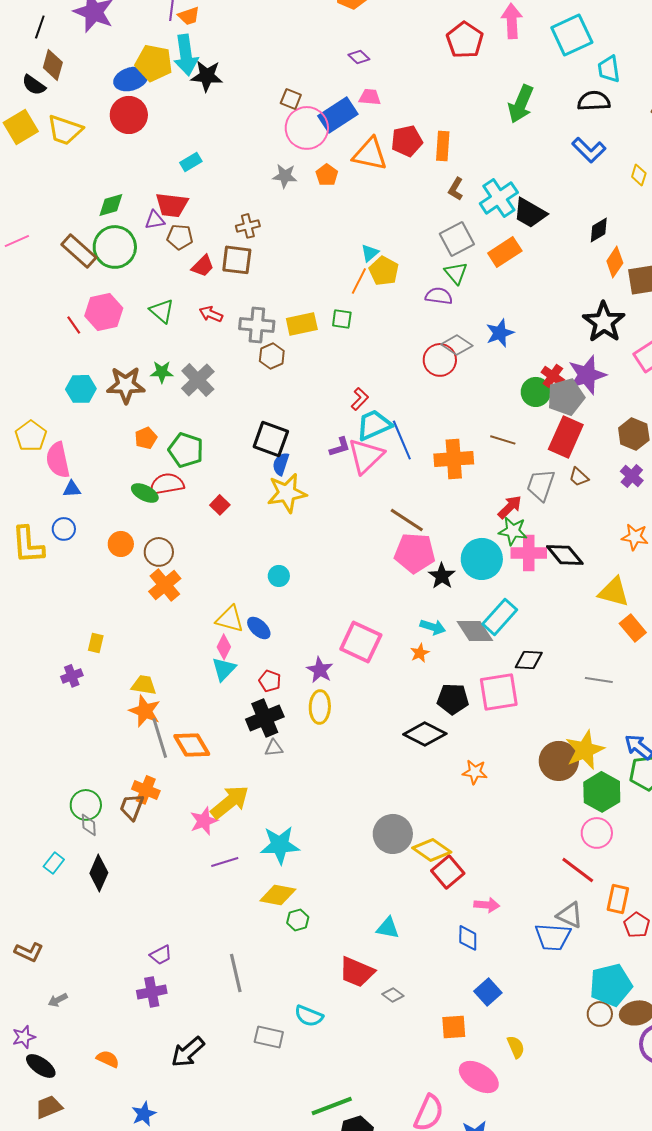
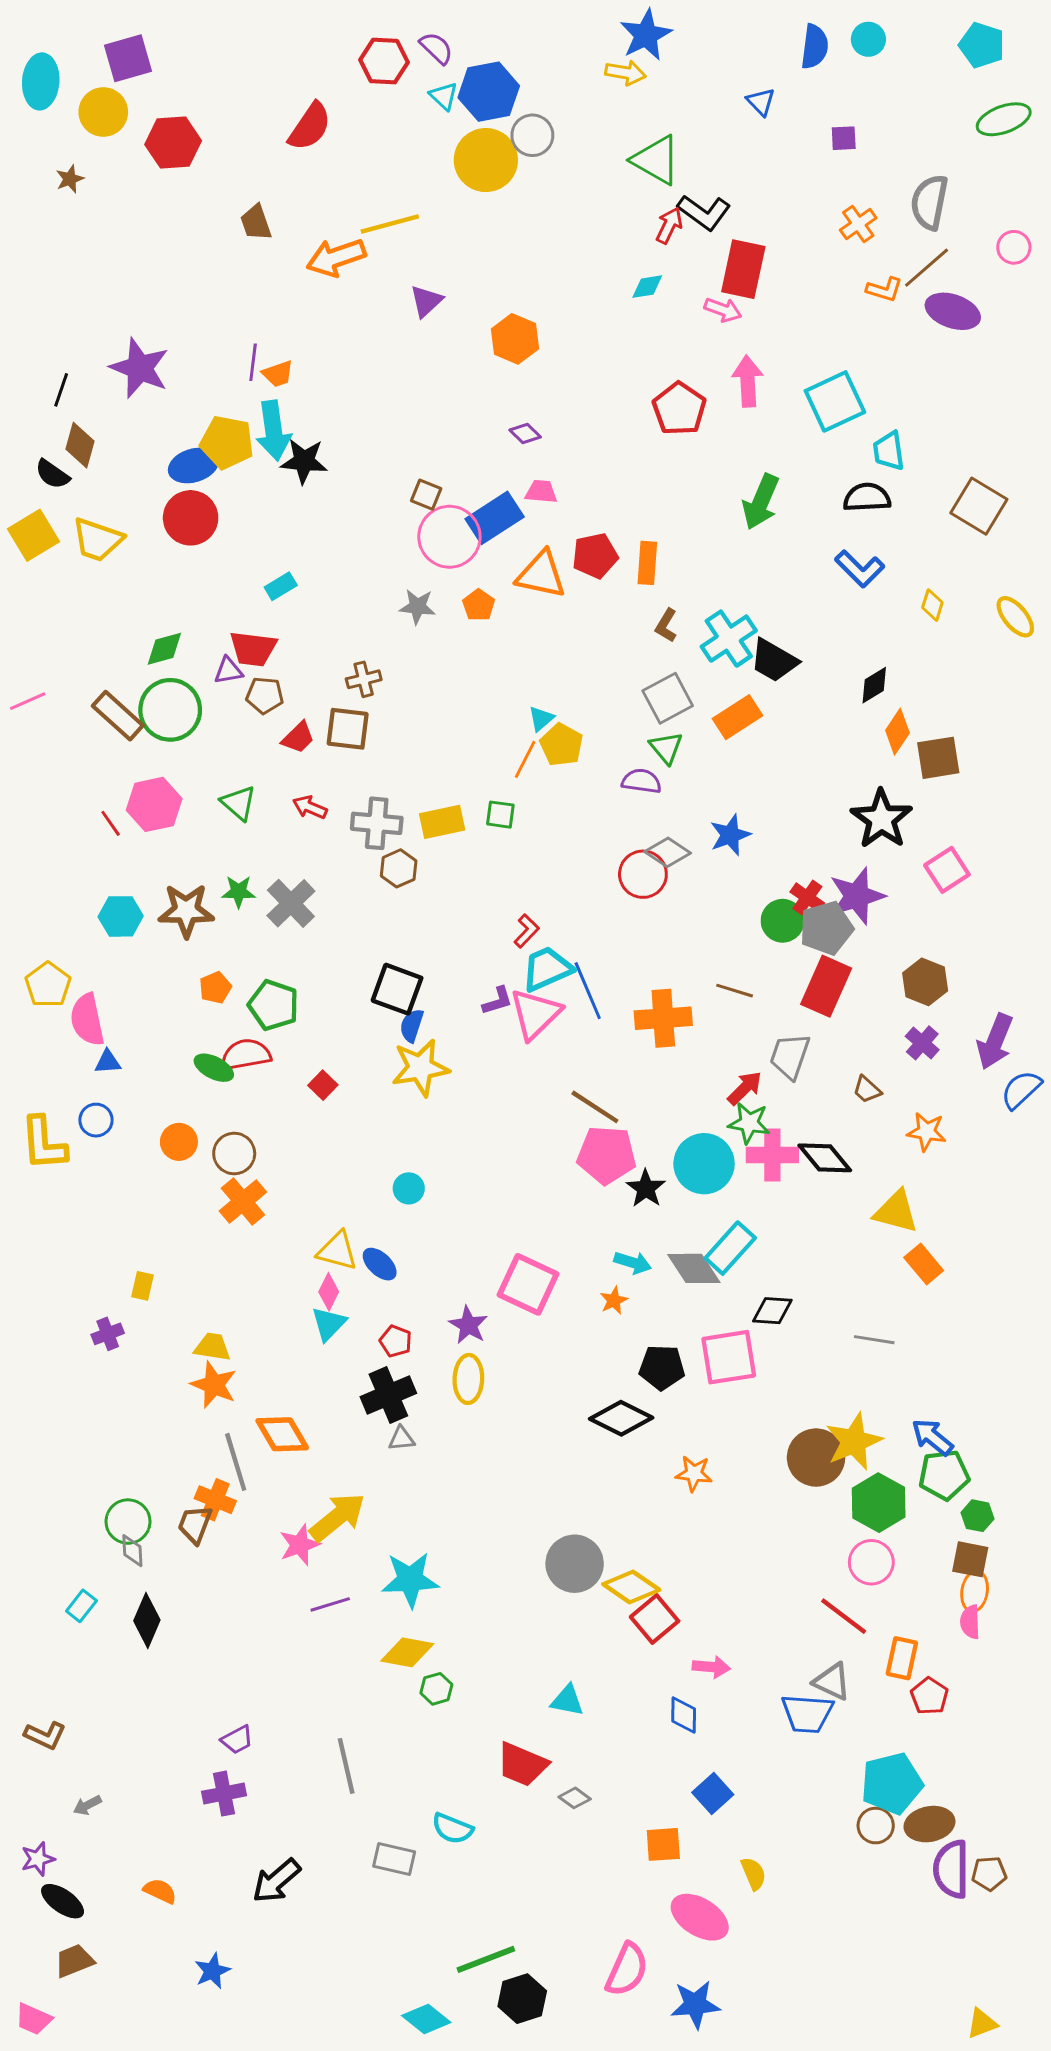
brown trapezoid: (579, 477) -> (867, 1090), moved
gray line: (160, 738) -> (236, 1462), moved

